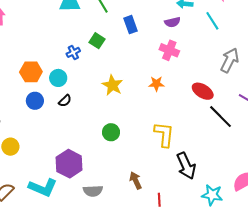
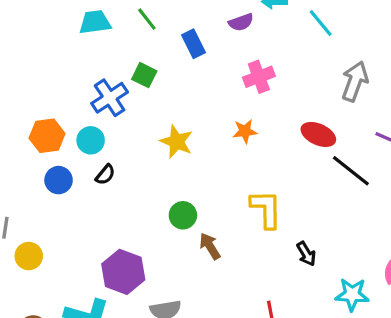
purple semicircle: (172, 22) -> (241, 22), moved
pink cross: (169, 50) -> (259, 77), turned -36
blue cross: (73, 52) -> (110, 98), size x1.6
black arrow: (186, 166) -> (306, 254), size x0.6
brown arrow: (136, 180) -> (210, 246), moved

